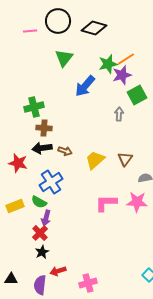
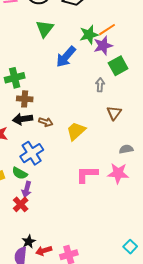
brown triangle: (125, 159) -> (114, 113), moved
black star: (42, 252) -> (29, 242), moved
red arrow: (58, 271) -> (44, 251), moved

